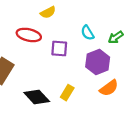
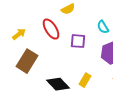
red ellipse: (29, 35) -> (51, 29), turned 45

